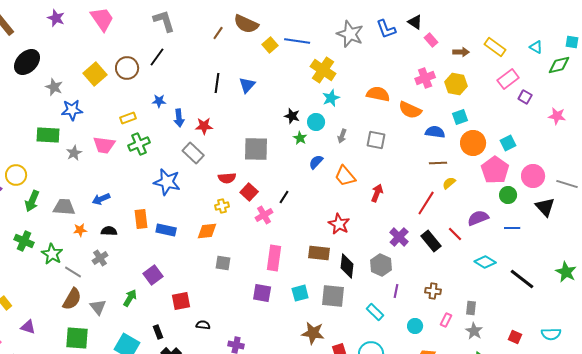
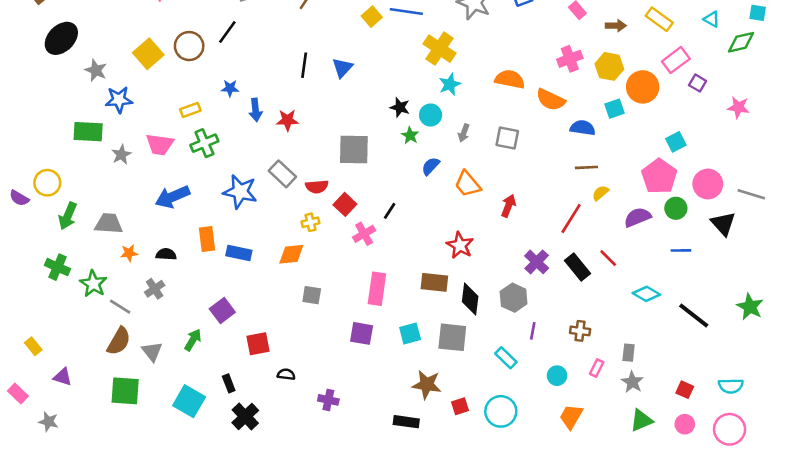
orange circle: (473, 143) -> (643, 87), moved
gray rectangle: (193, 153) -> (282, 174), moved
blue arrow: (101, 199) -> (172, 197), moved, size x1.5
purple semicircle: (478, 218) -> (638, 217), moved

